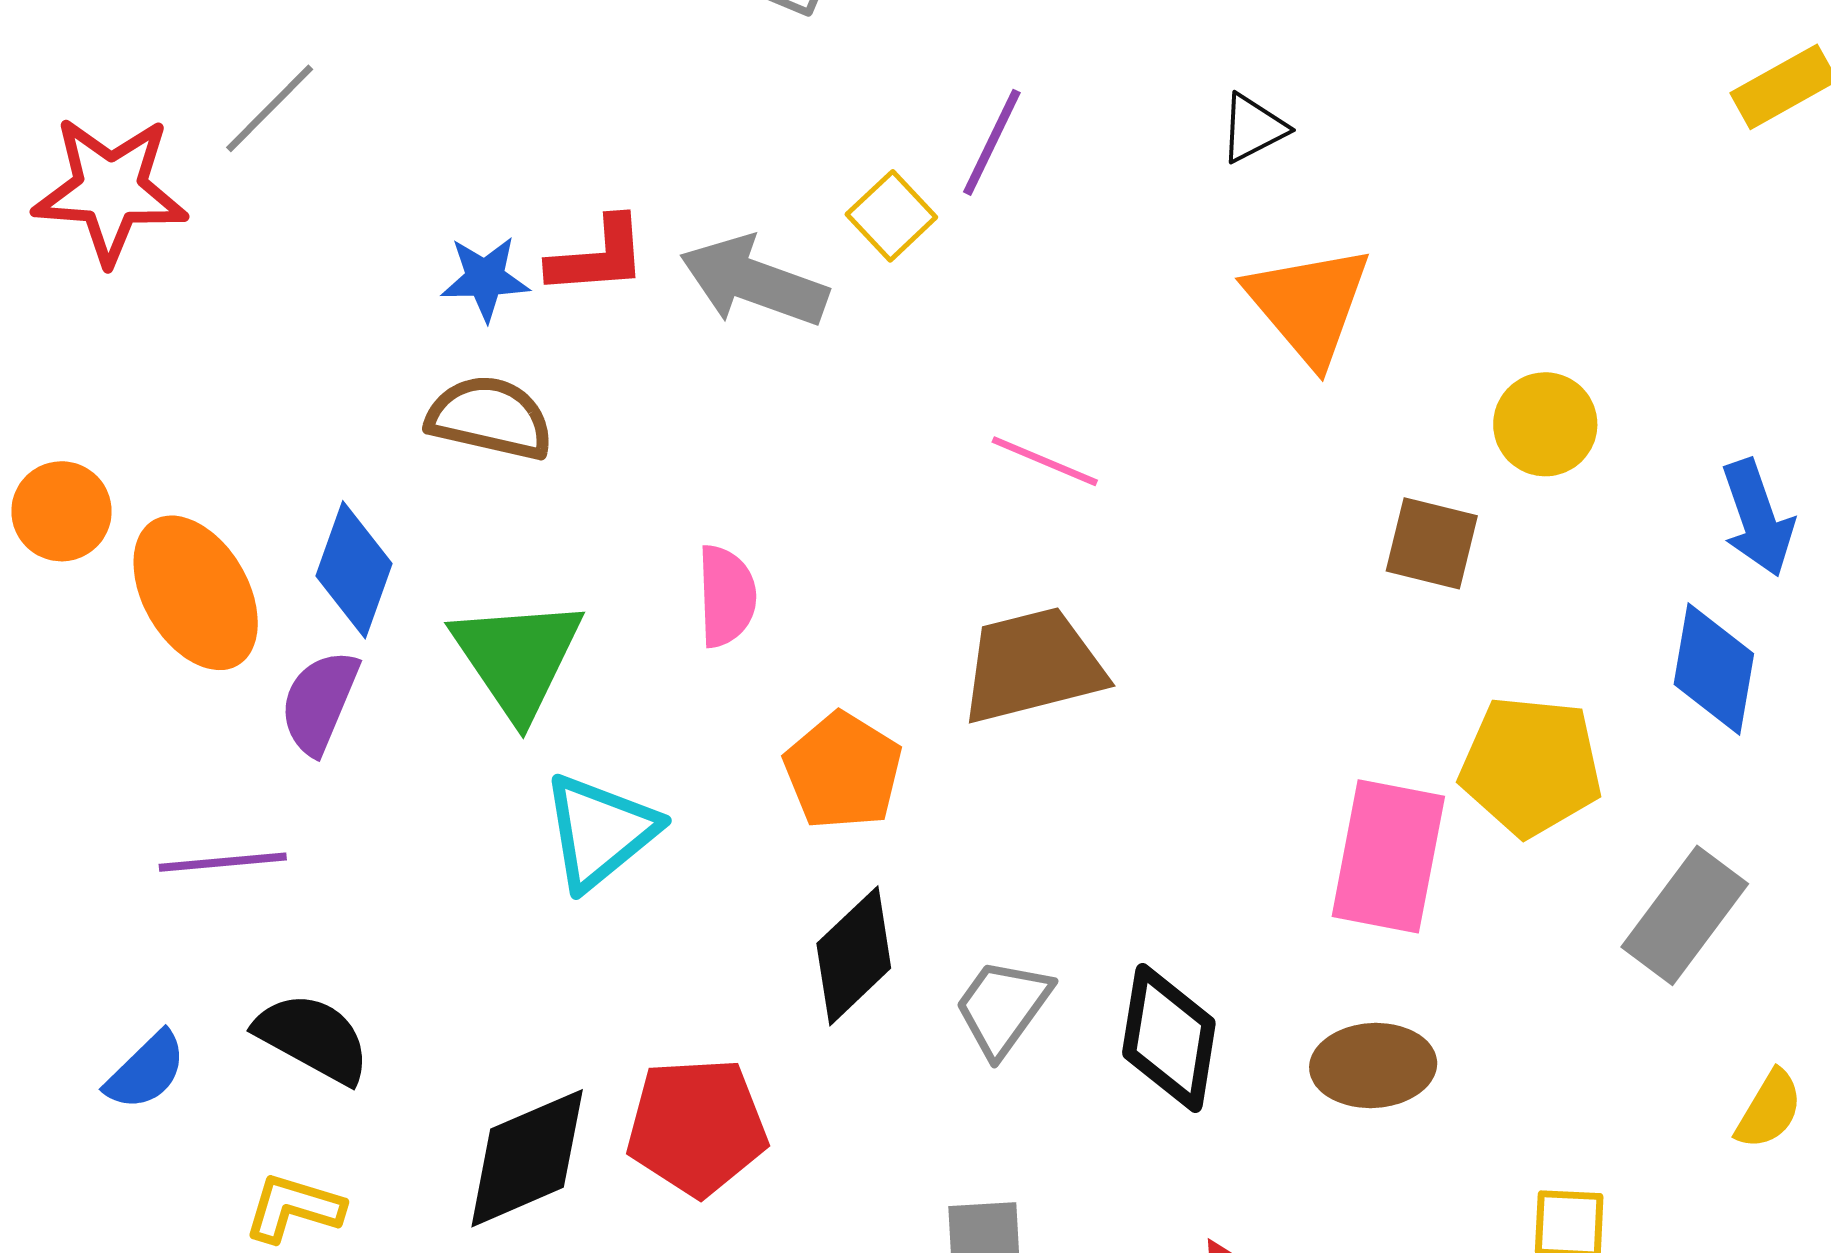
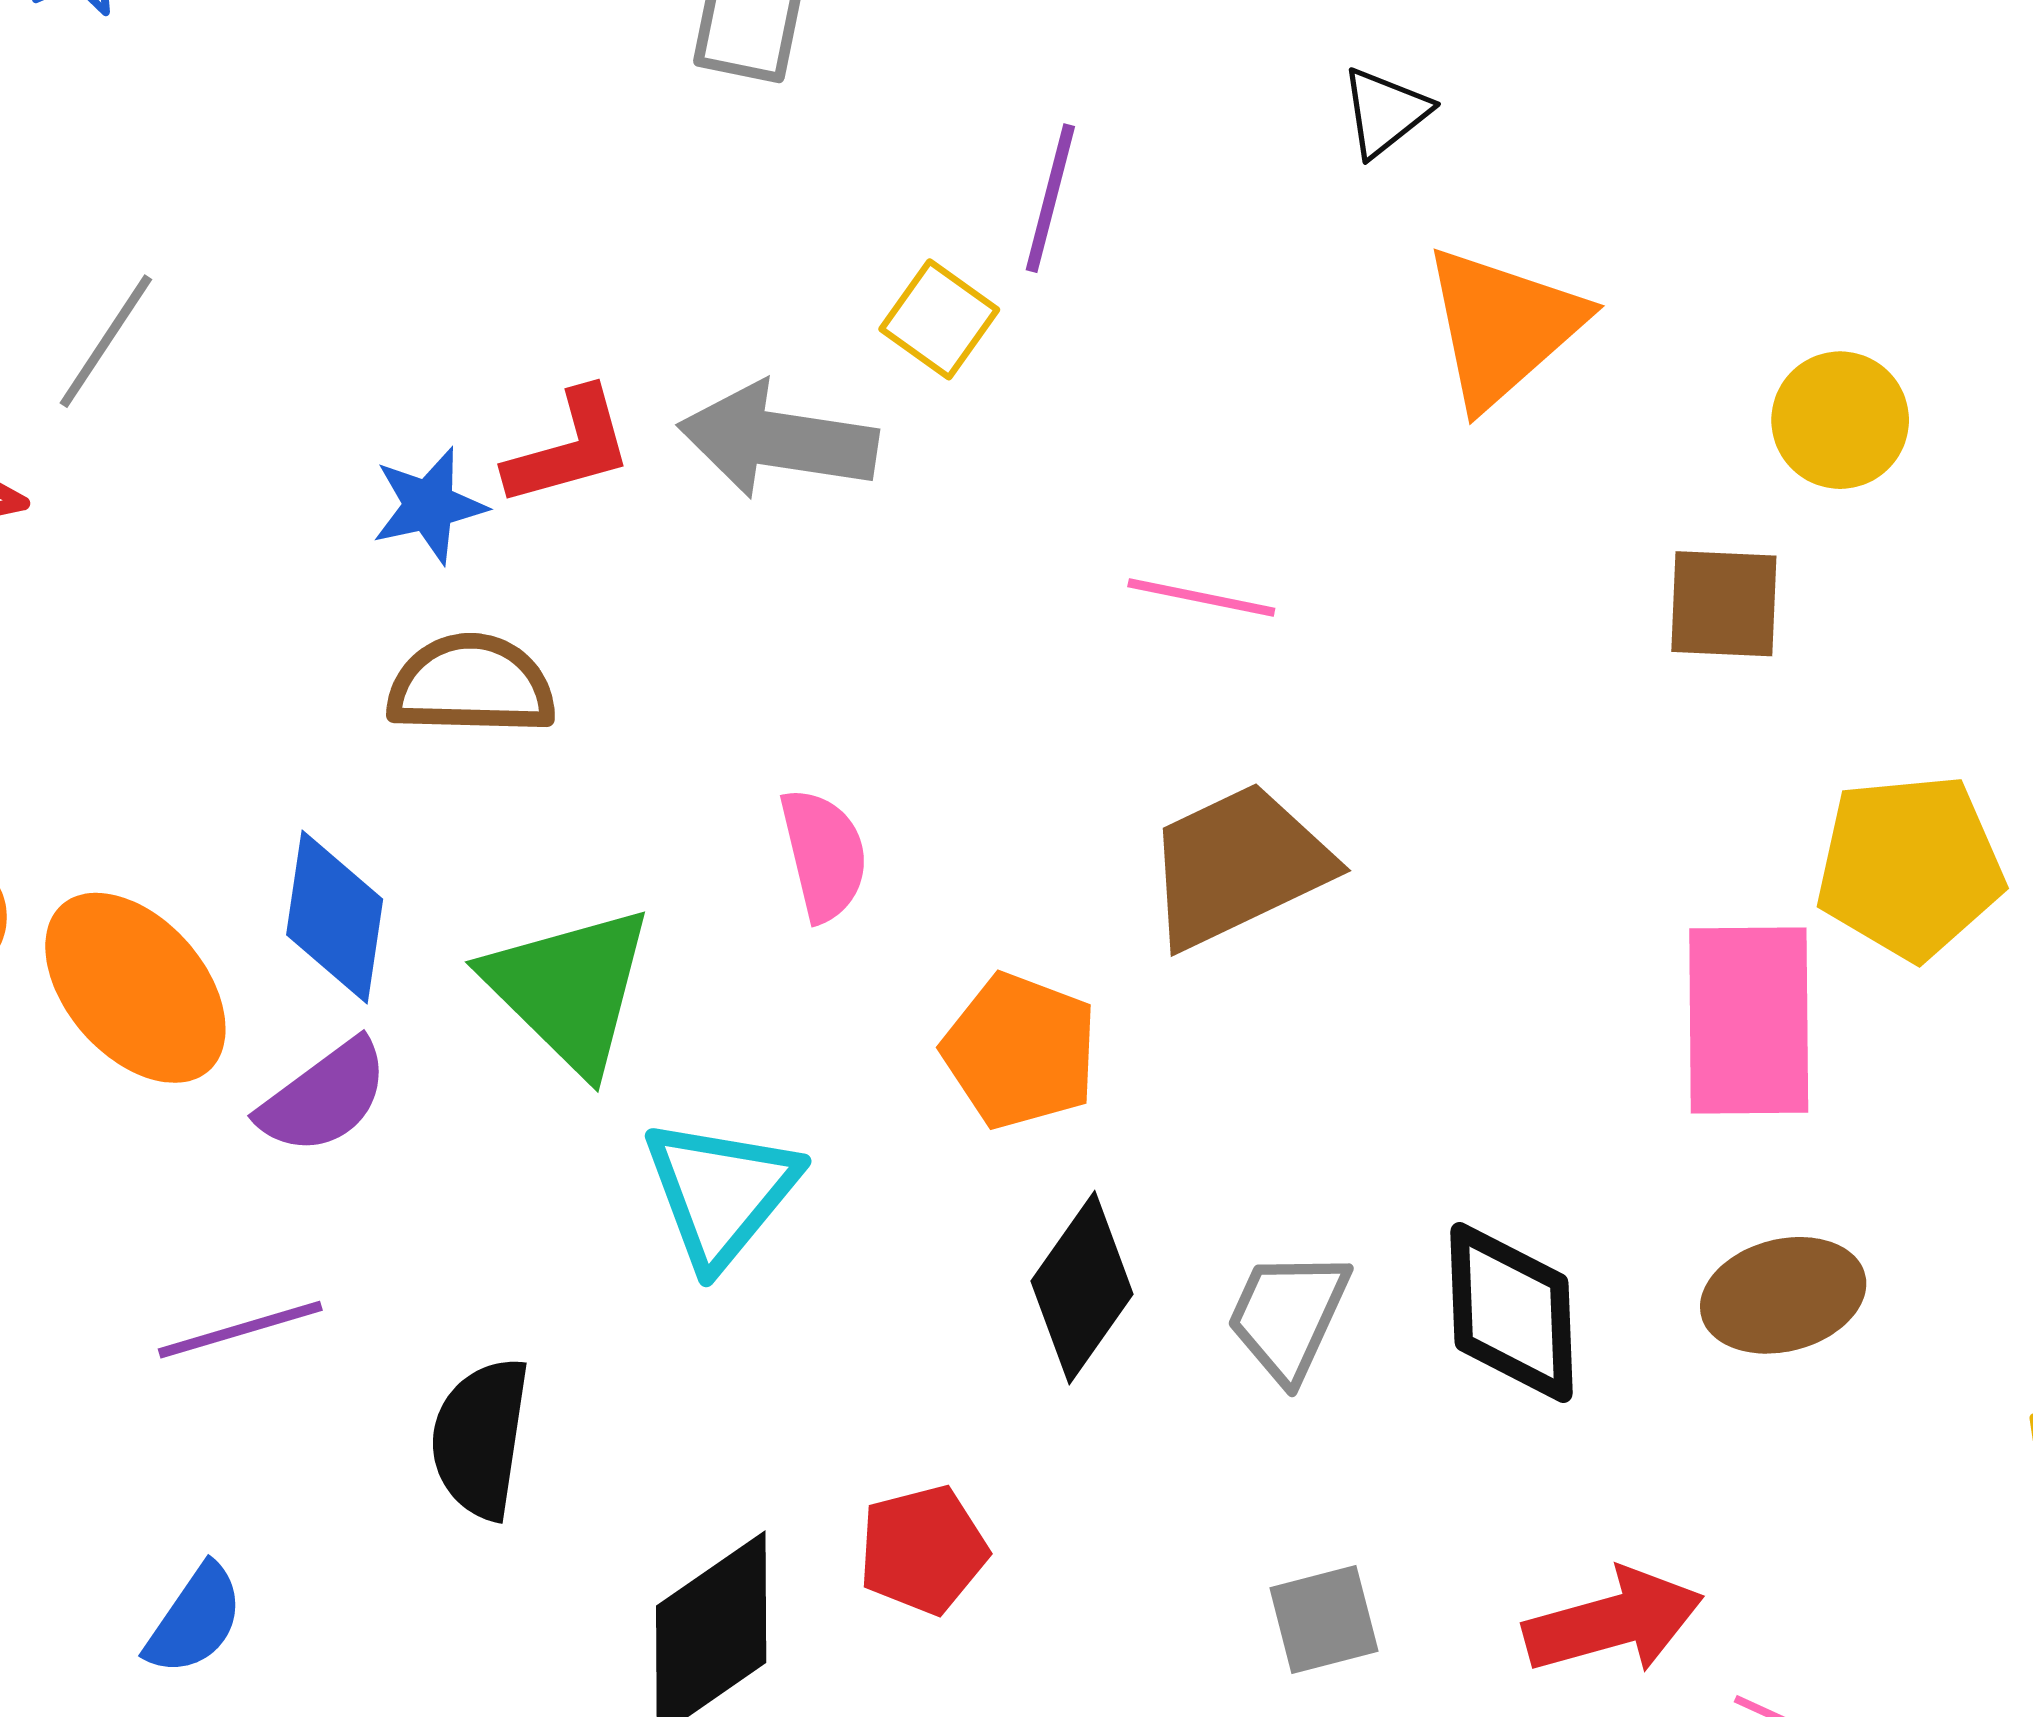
orange triangle: (1309, 305) -> (1503, 326), turned 40
purple semicircle: (319, 702) -> (324, 1097), turned -138
black semicircle: (313, 1038) -> (480, 1438), moved, turned -99
red pentagon: (697, 1127) -> (923, 1550), size x0.7

